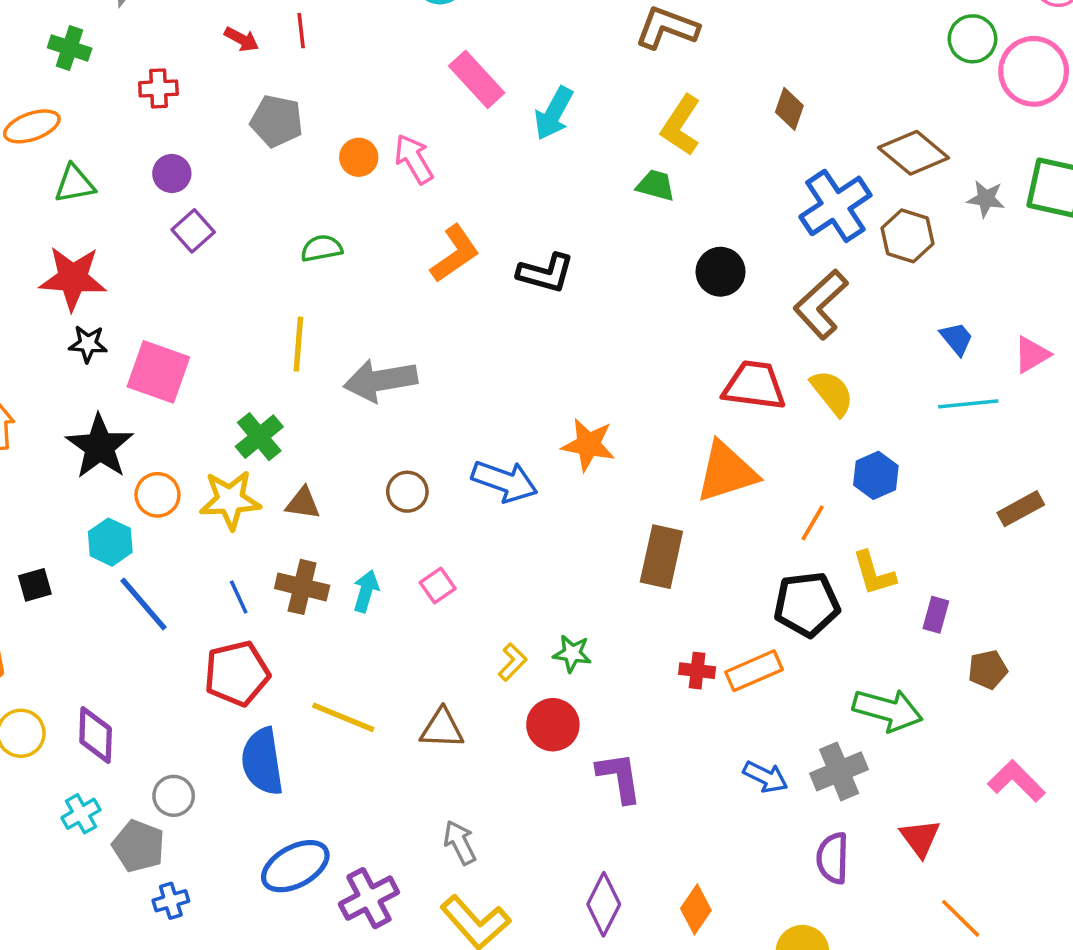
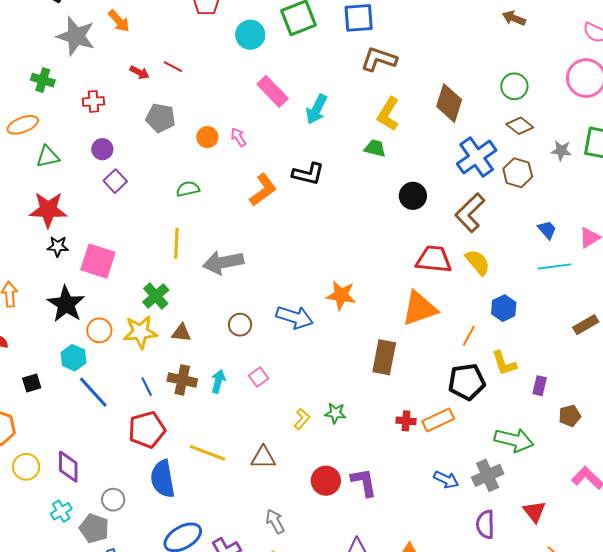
red line: (301, 31) -> (173, 67), turned -54
green circle: (972, 39) -> (514, 86), moved
brown diamond: (789, 109) -> (449, 103), size x1.6
brown diamond: (914, 153) -> (520, 126), size x0.7
pink arrow: (414, 159) -> (238, 137), size x0.7
black L-shape: (546, 273) -> (308, 174), moved
red circle: (553, 725) -> (326, 481), moved

